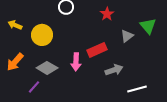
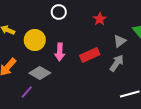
pink arrow: (76, 62) -> (60, 52), moved
gray arrow: (114, 70) -> (117, 63), moved, turned -36

